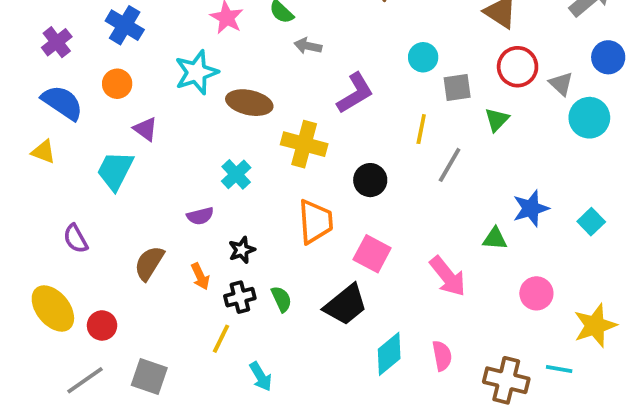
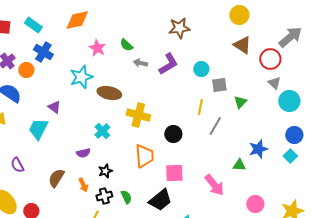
blue circle: (608, 57) -> (294, 135), moved
red circle: (518, 67) -> (270, 59), moved
orange circle: (117, 84) -> (26, 70), moved
purple L-shape: (355, 93) -> (168, 64), moved
pink square: (372, 254) -> (174, 173), turned -30
pink circle: (536, 293) -> (255, 204), moved

